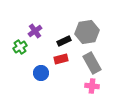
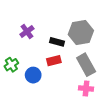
black rectangle: (64, 41) -> (57, 42), turned 40
green cross: (20, 47) -> (11, 65), moved

